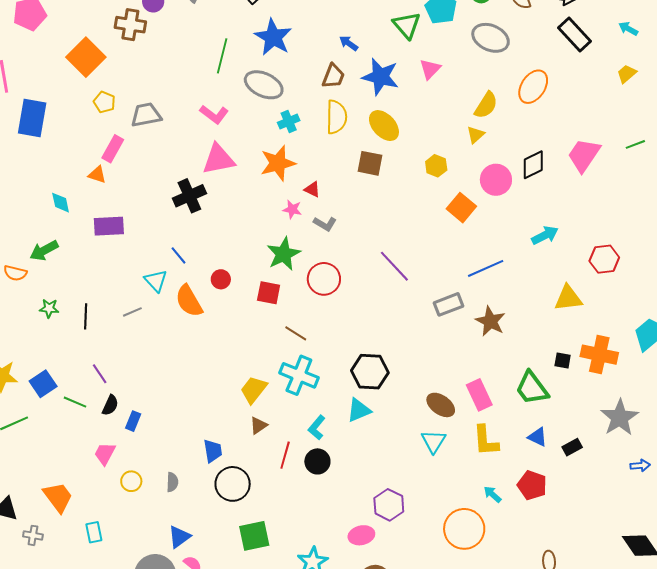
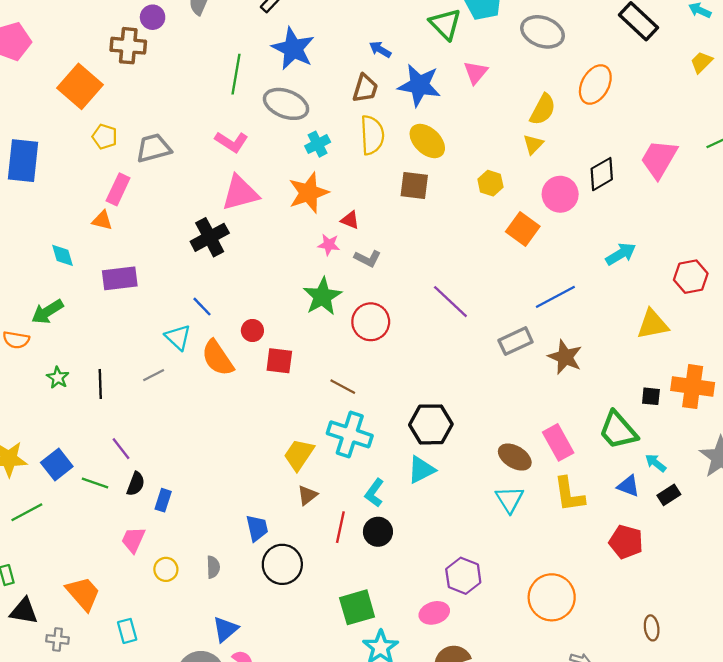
red square: (269, 293) -> (279, 361), moved
green star: (49, 308) -> (58, 378), turned 30
cyan arrow: (492, 494) -> (656, 463), moved
green square: (254, 536) -> (357, 607), moved

